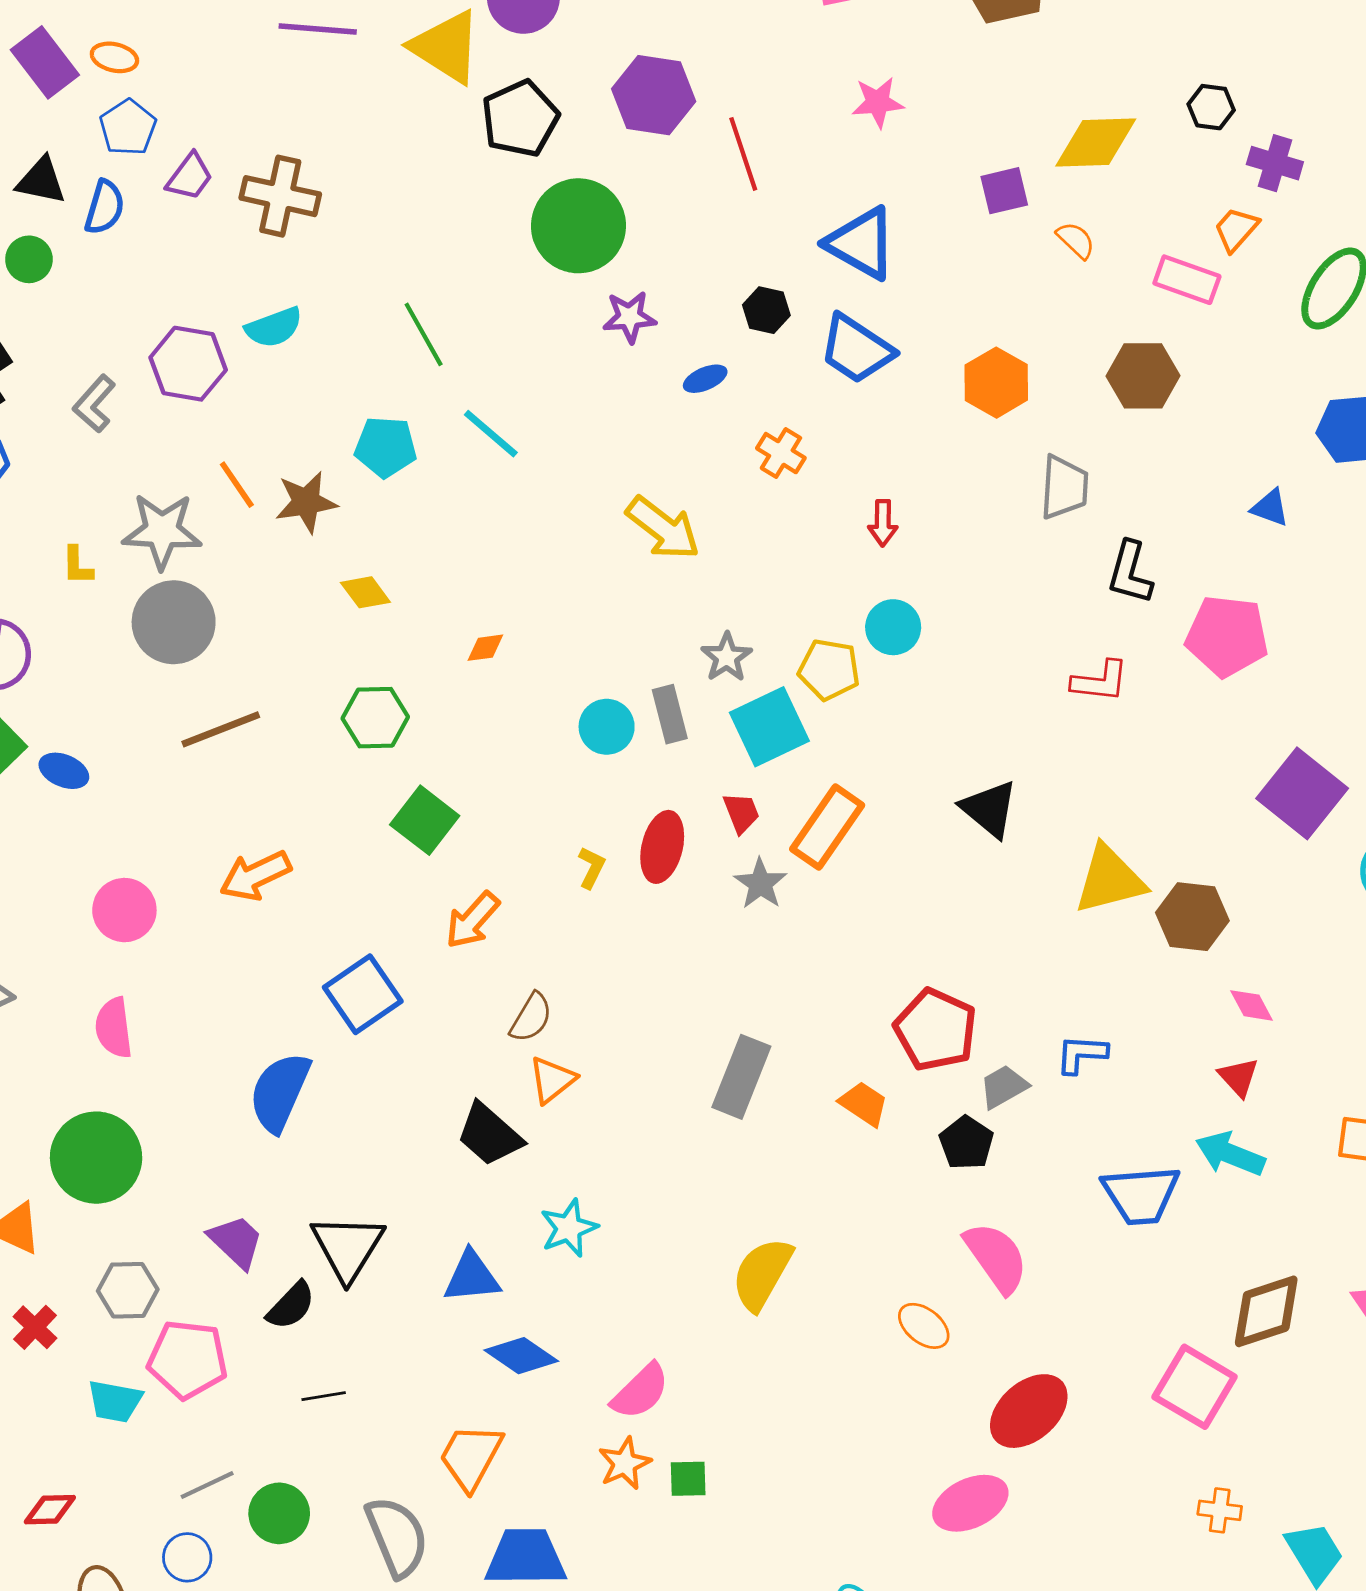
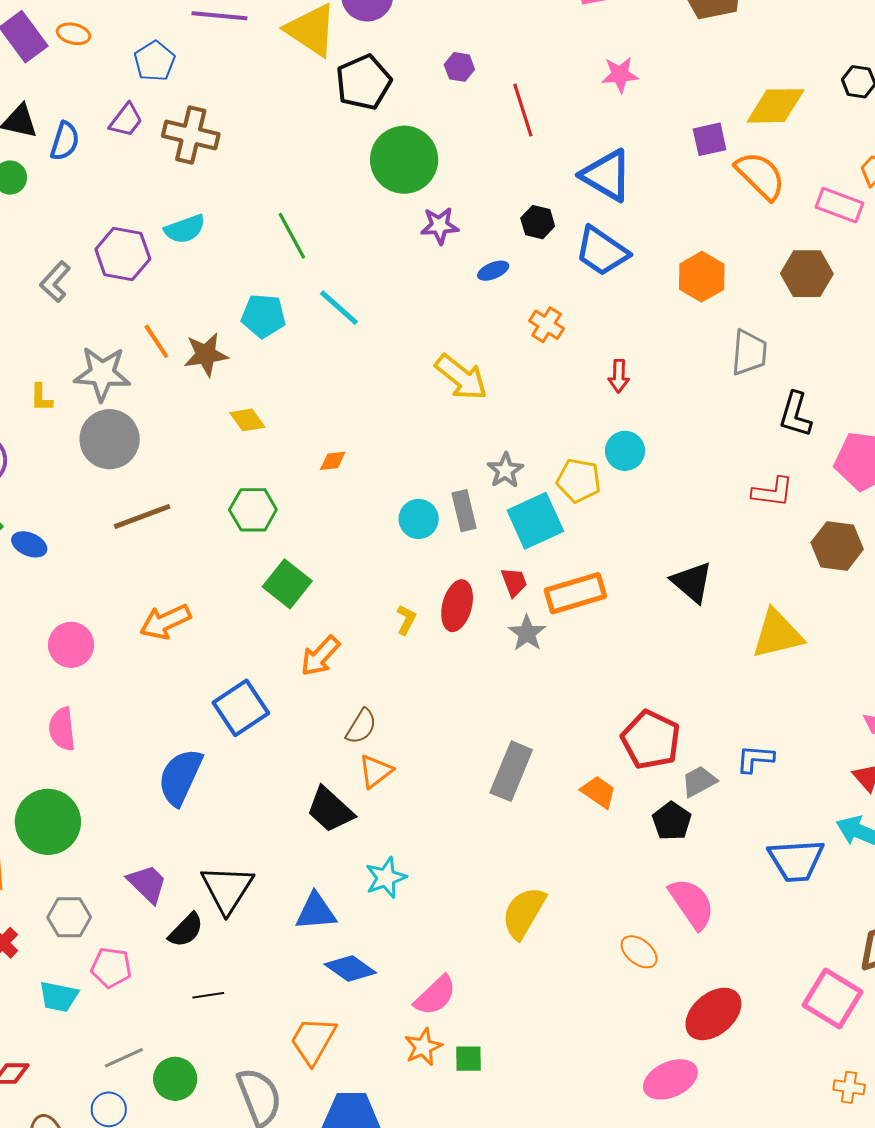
purple hexagon: (654, 95) -> (459, 67), size x0.5
blue pentagon: (128, 127) -> (154, 61), moved
orange semicircle: (1076, 240) -> (760, 176), size x1.8
orange rectangle: (827, 827) -> (575, 593), turned 38
brown hexagon: (1192, 917) -> (837, 546), moved
pink pentagon: (187, 1359) -> (111, 967), size x0.7

